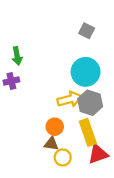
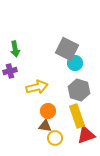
gray square: (87, 31) -> (67, 49), moved, size x1.6
cyan circle: (86, 72) -> (75, 63), size x0.6
yellow arrow: (70, 99) -> (37, 87), moved

